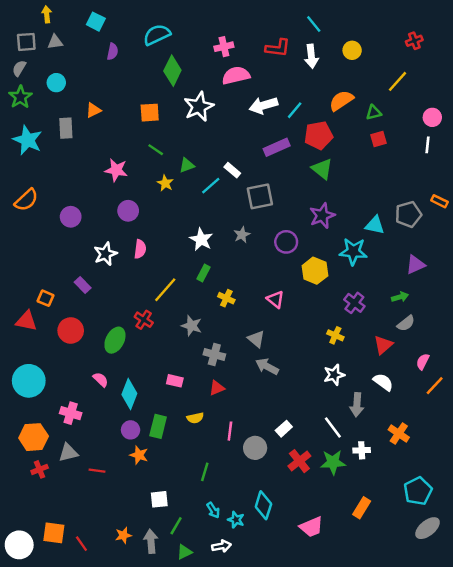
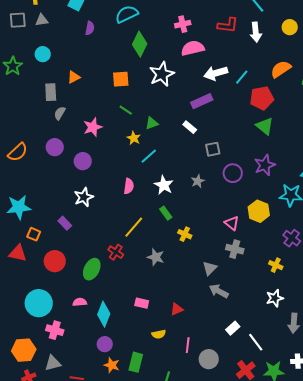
gray semicircle: (19, 68) -> (60, 113), moved
cyan star: (28, 140) -> (19, 207), moved, turned -30
purple rectangle: (277, 147) -> (202, 101), moved
pink star: (116, 170) -> (93, 127), turned -30
cyan line: (211, 186) -> (149, 156), moved
gray square: (260, 196) -> (213, 149), size x0.7
purple circle: (128, 211) -> (83, 161), moved
purple circle: (71, 217) -> (55, 147), moved
purple circle: (286, 242) -> (233, 173), moved
pink semicircle: (140, 249) -> (129, 186), moved
green rectangle: (204, 273) -> (166, 213), turned -64
pink triangle: (275, 299) -> (232, 223), moved
gray triangle: (256, 339) -> (210, 268), turned 35
gray cross: (214, 354) -> (235, 249), moved
pink semicircle: (101, 380) -> (80, 302), turned -48
cyan circle: (29, 381) -> (39, 303), moved
green rectangle: (158, 426) -> (136, 362), moved
white line: (333, 428) -> (256, 342), moved
white rectangle: (284, 429) -> (233, 328), moved

